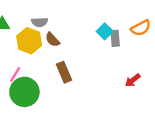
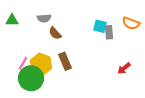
orange semicircle: (141, 28) -> (131, 23), turned 48
cyan square: (105, 31) -> (100, 26), turned -32
yellow hexagon: (29, 41) -> (41, 64), moved

